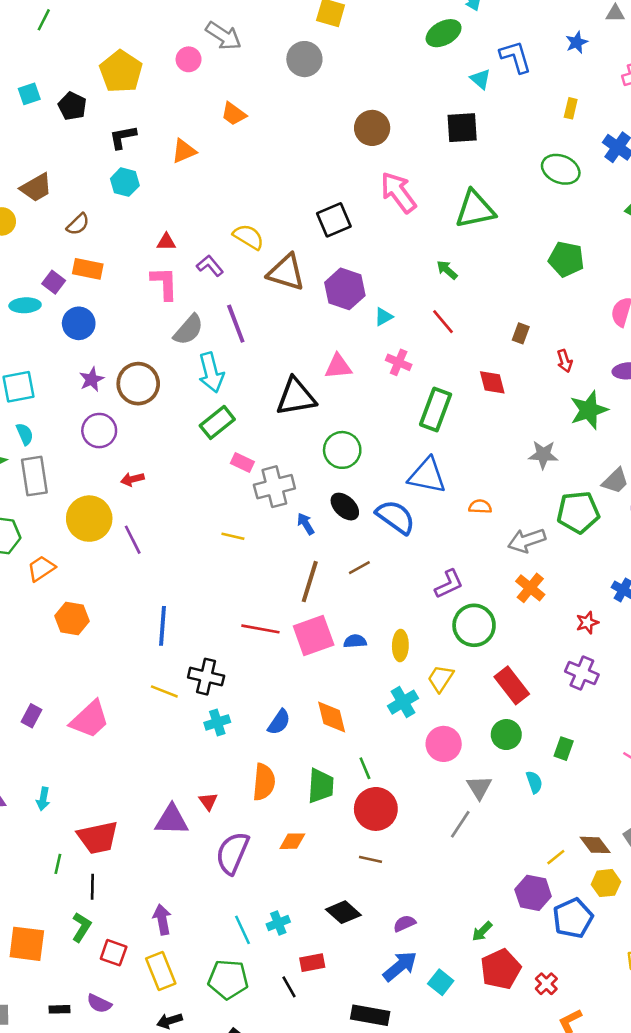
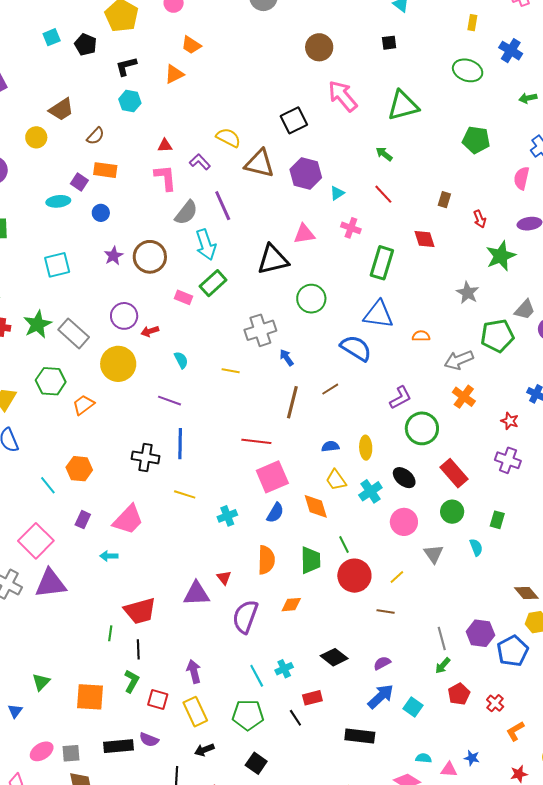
orange trapezoid: (234, 114) -> (191, 45), moved
black square: (462, 128) -> (389, 43), size x0.6
blue circle: (79, 323) -> (101, 213), size x0.7
purple circle: (99, 431) -> (124, 316), moved
cyan semicircle: (25, 434) -> (181, 360), moved
gray star: (543, 455) -> (468, 293), turned 30
pink rectangle: (242, 462) -> (183, 297), moved
gray rectangle: (34, 476) -> (74, 333), turned -36
black ellipse: (345, 507) -> (404, 478), moved
purple line: (133, 540) -> (169, 401), moved, turned -40
orange hexagon: (72, 619) -> (79, 469), moved
red star: (587, 623) -> (510, 421), turned -30
pink square: (314, 635) -> (272, 477), moved
black cross: (206, 677) -> (145, 457), moved
yellow trapezoid: (441, 678) -> (336, 480), moved, turned -65
cyan arrow: (43, 799) -> (109, 556), moved, turned 84
gray line: (460, 824) -> (442, 639), moved, turned -45
yellow line: (556, 857) -> (397, 577), moved
brown line: (371, 859) -> (386, 611), moved
red pentagon: (501, 969) -> (459, 694), size x0.7
black rectangle: (60, 1009) -> (118, 746), size x1.8

